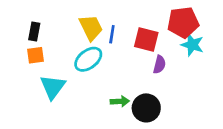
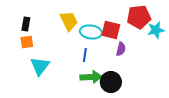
blue line: (112, 34) -> (85, 55), moved
cyan star: (192, 45) -> (156, 30), moved, turned -30
cyan ellipse: (88, 59) -> (91, 32), moved, turned 45
green arrow: (120, 101) -> (91, 77), size x1.5

